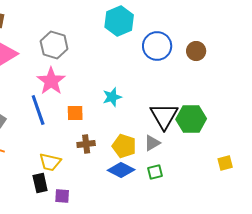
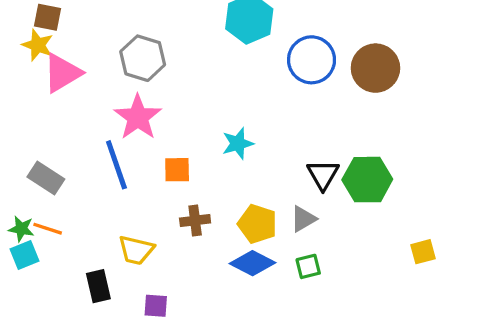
brown circle: (196, 51) -> (375, 68), size x1.5
black triangle: (164, 116) -> (323, 175), size x0.7
black rectangle: (40, 183) -> (98, 286), moved

